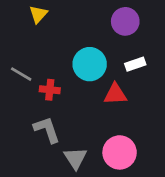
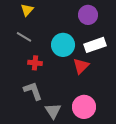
white rectangle: (135, 64) -> (95, 45), size x1.5
gray line: (21, 74) -> (24, 37), moved
red triangle: (115, 94) -> (81, 66), turned -42

